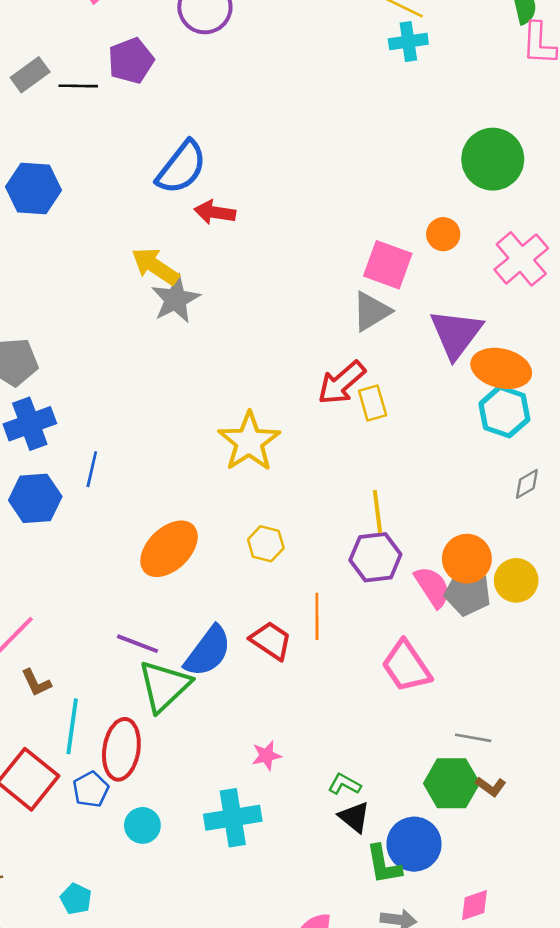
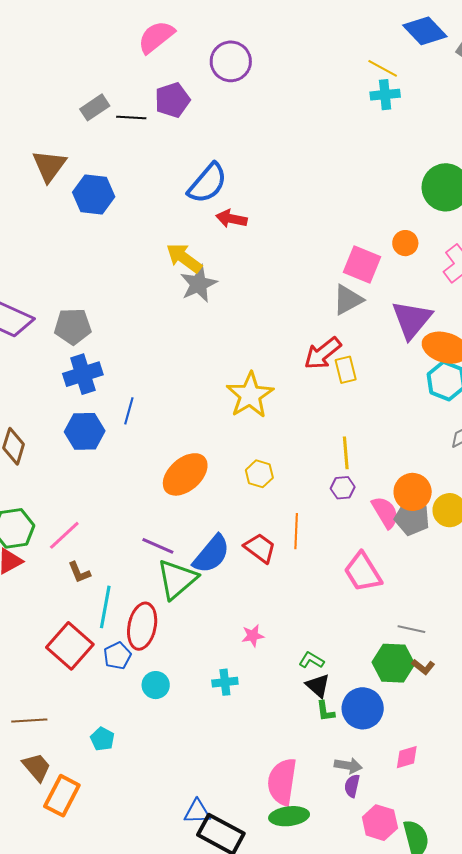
purple hexagon: (375, 557) -> (343, 488), size x0.6
cyan cross: (233, 818) -> (225, 682), size x0.6
green L-shape: (384, 865) -> (325, 711), moved, size x0.7

